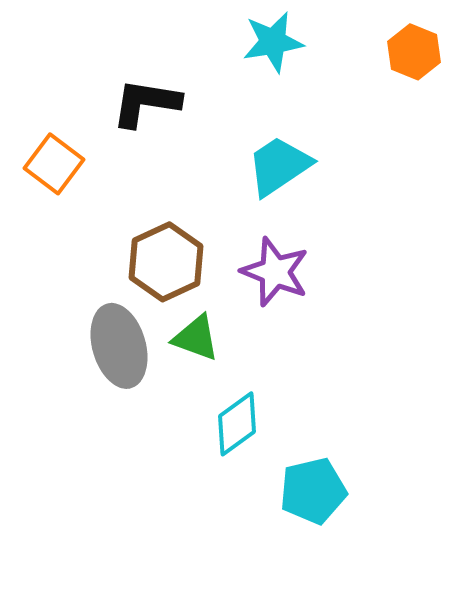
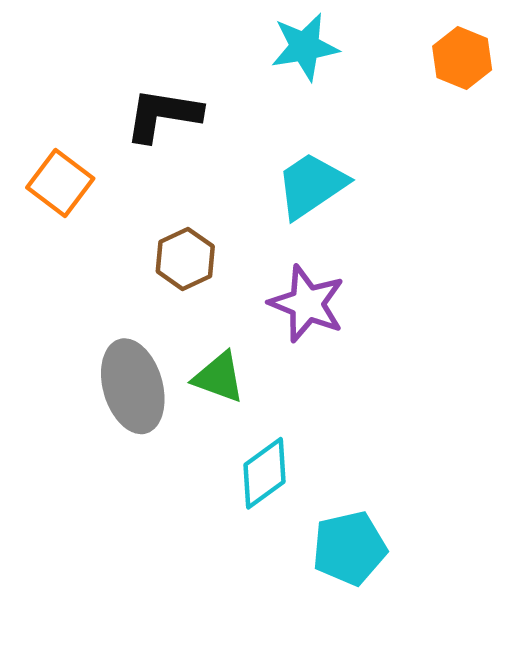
brown hexagon: (166, 262) -> (185, 259), moved, size x0.7

